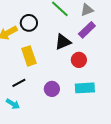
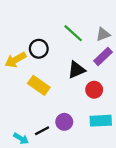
yellow rectangle: (29, 56) -> (39, 85), turned -36
black line: (19, 83) -> (42, 131), moved

